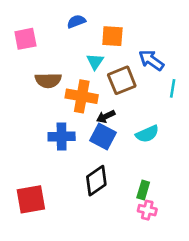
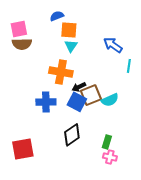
orange square: (112, 36) -> (69, 30), moved
brown semicircle: (48, 80) -> (22, 44), moved
brown square: (122, 80) -> (91, 95), moved

